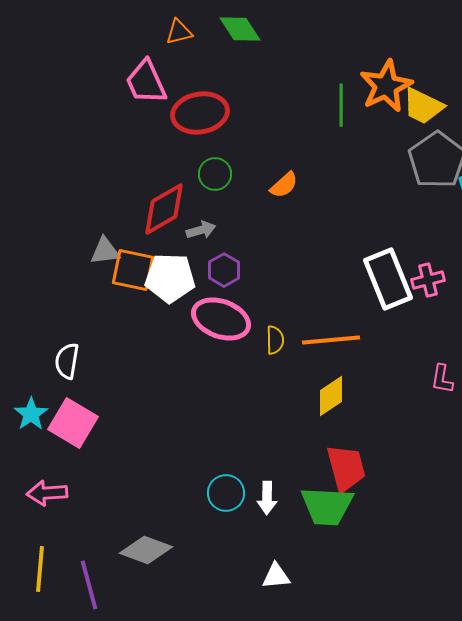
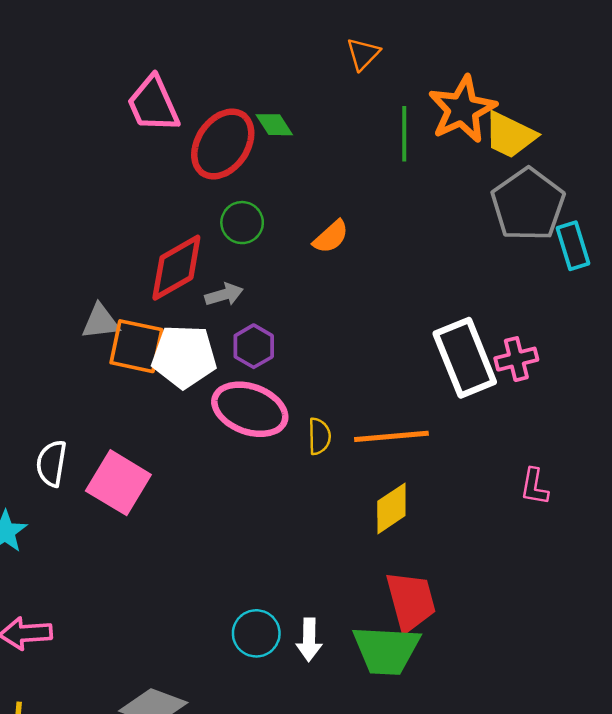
green diamond: (240, 29) -> (274, 125), moved, size x0.7
orange triangle: (179, 32) -> (363, 54), moved, turned -32
red ellipse: (200, 113) -> (223, 144), turned -46
pink square: (73, 423) -> (118, 483), moved

